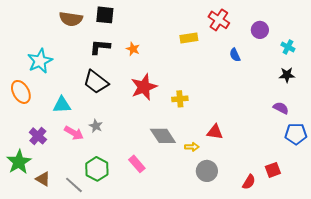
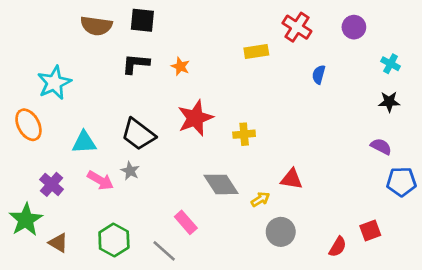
purple circle: (260, 30) -> (354, 27), moved
blue semicircle: (235, 55) -> (319, 75), turned 40
black trapezoid: (96, 82) -> (138, 134), moved
yellow arrow: (192, 147) -> (260, 199), turned -32
green hexagon: (97, 169) -> (114, 240), moved
gray line: (74, 185) -> (164, 251), moved

